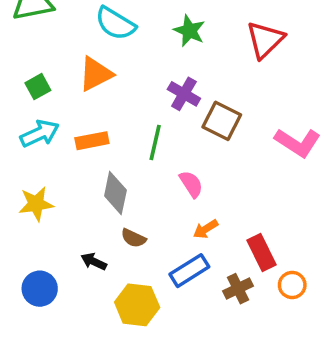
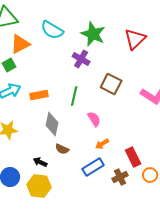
green star: (189, 31) -> (93, 34), size x1.4
orange triangle: (96, 74) -> (20, 44), moved
purple cross: (184, 94) -> (81, 59), moved
yellow hexagon: (137, 305) -> (39, 186), moved

